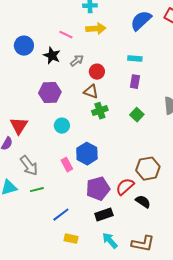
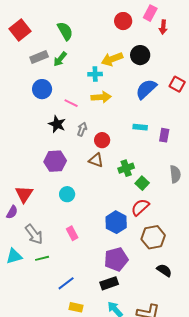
blue circle: (24, 46) -> (42, 89), moved
gray arrow: (77, 61) -> (82, 129), turned -32
purple rectangle: (135, 82) -> (164, 135), moved
green cross: (100, 111) -> (126, 168), moved
blue hexagon: (87, 154) -> (116, 222), moved
red semicircle: (125, 187) -> (140, 207), moved
purple pentagon: (98, 189) -> (116, 259), moved
black semicircle: (143, 202) -> (164, 270), moved

